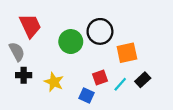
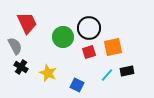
black cross: (24, 75) -> (21, 67), turned 32
red square: (100, 77) -> (89, 52), moved
black rectangle: (143, 80) -> (127, 71), turned 32

